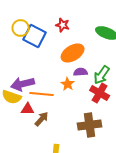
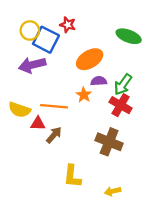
red star: (63, 25) -> (68, 25), moved
purple arrow: (23, 84) -> (32, 65), moved
brown cross: (90, 125) -> (109, 142), turned 30

